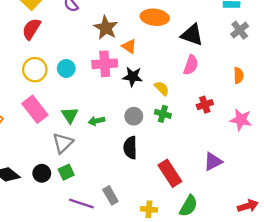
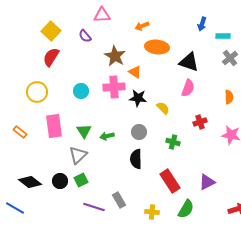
yellow circle: (35, 70) -> (37, 92), moved
pink rectangle: (35, 109) -> (54, 126), turned 30
green cross: (163, 114) -> (173, 142), moved
purple triangle: (213, 162) -> (207, 182), moved

